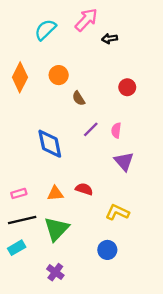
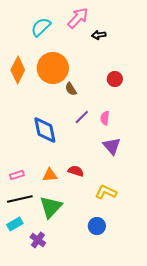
orange circle: (59, 75) -> (53, 68), size x1.8
purple cross: (55, 272) -> (38, 240), moved

